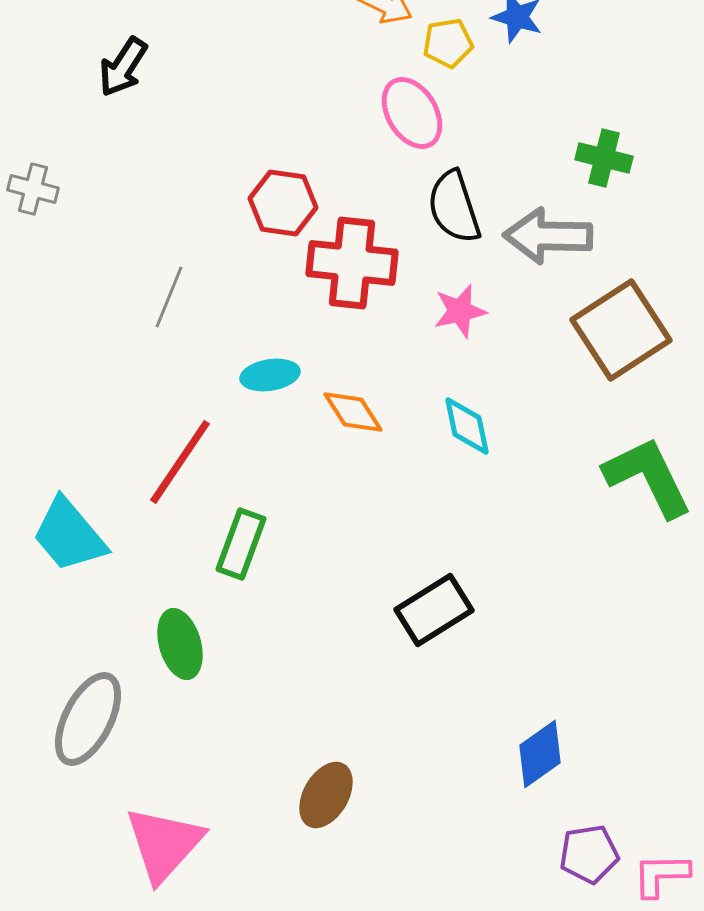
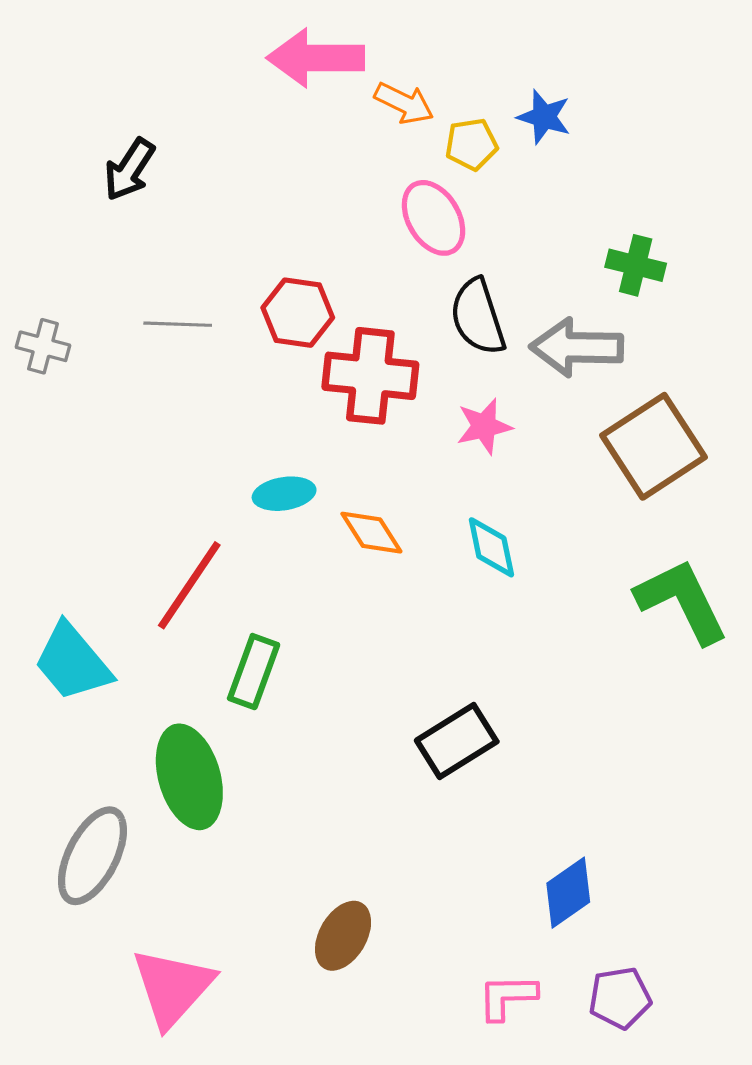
gray cross: (33, 189) -> (43, 346), moved
gray line: (169, 297) -> (178, 324), moved, turned 70
green ellipse: (180, 644) -> (189, 777), size x1.4
pink L-shape: (661, 875) -> (507, 997), moved

